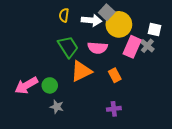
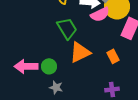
pink semicircle: (98, 48) -> (100, 14), moved, turned -30
pink arrow: (26, 85) -> (26, 66), turned 30

